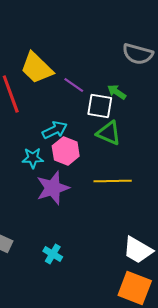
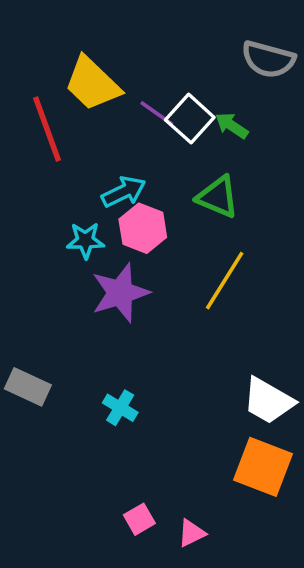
white square: (100, 106) -> (190, 119), moved, turned 32
yellow line: (113, 181) -> (225, 281), turned -57

